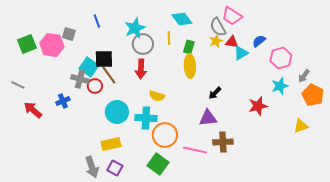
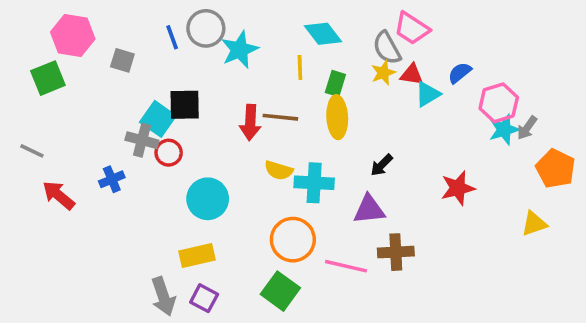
gray circle: (143, 44) -> (206, 28), moved
pink hexagon: (52, 45) -> (73, 35), moved
brown line: (109, 75) -> (280, 117), moved, turned -48
gray arrow: (304, 76) -> (527, 128), moved
cyan star: (280, 86) -> (504, 130), moved
cyan cross: (146, 118) -> (314, 183), moved

